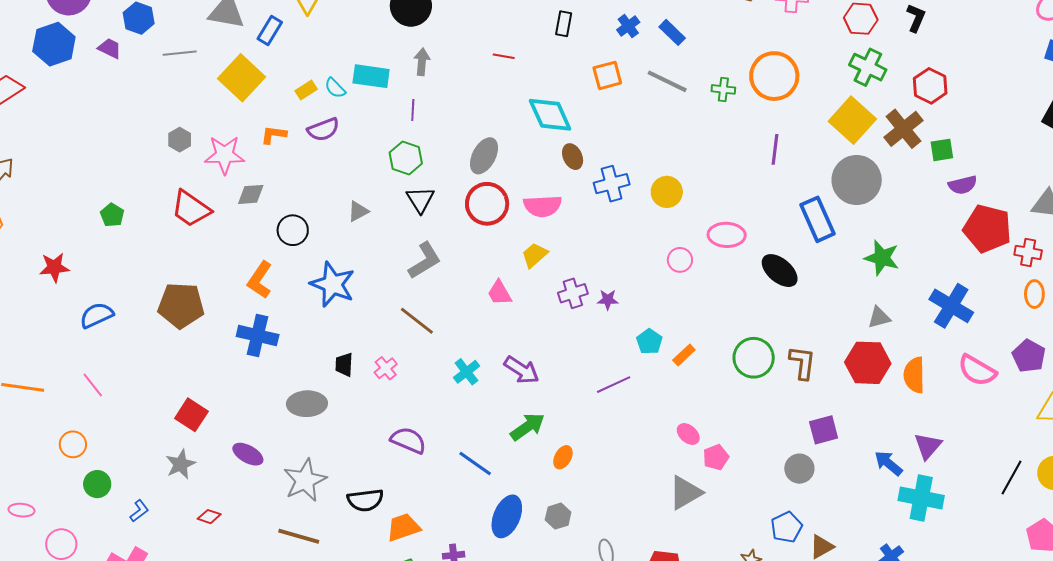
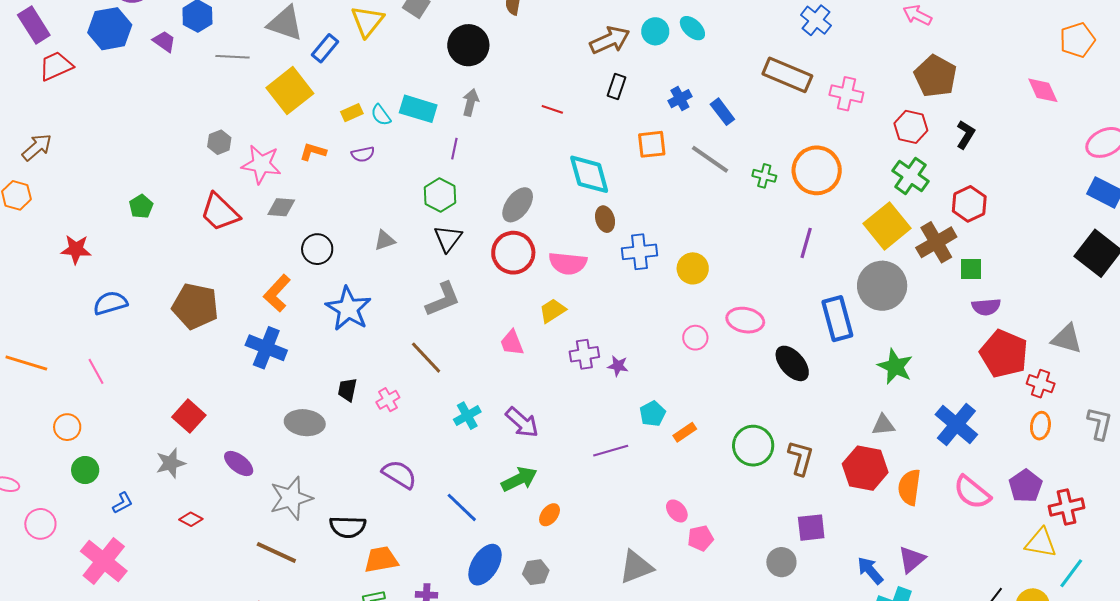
purple semicircle: (323, 129) -> (363, 154), size x0.7
gray triangle: (685, 493) -> (636, 567), moved

